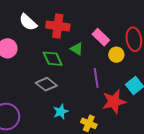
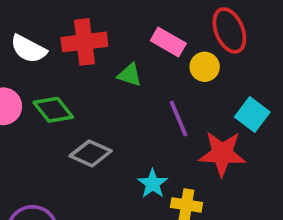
green diamond: (53, 59) -> (53, 110), moved
red star: (114, 102) -> (222, 154), turned 30
cyan star: (61, 112) -> (153, 184), moved

